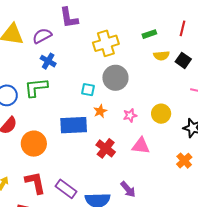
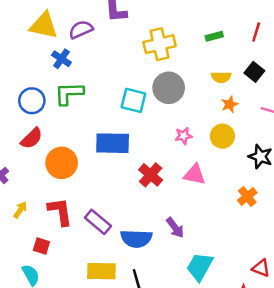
yellow semicircle: (161, 56) -> (221, 77), moved
blue cross: (48, 61) -> (61, 59), moved
cyan square: (88, 90) -> (133, 100), size x1.5
orange star: (100, 111) -> (230, 104), moved

